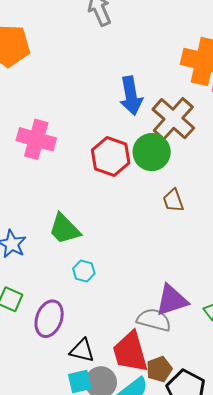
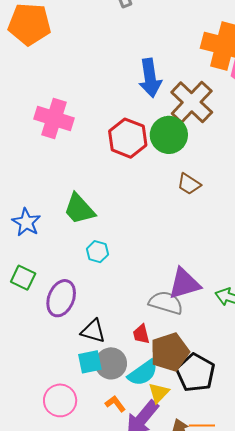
brown trapezoid: (173, 200) -> (189, 184), turned -40
red trapezoid: (130, 352) -> (141, 334), size x0.5
brown pentagon: (159, 369) -> (170, 352), size x1.5

